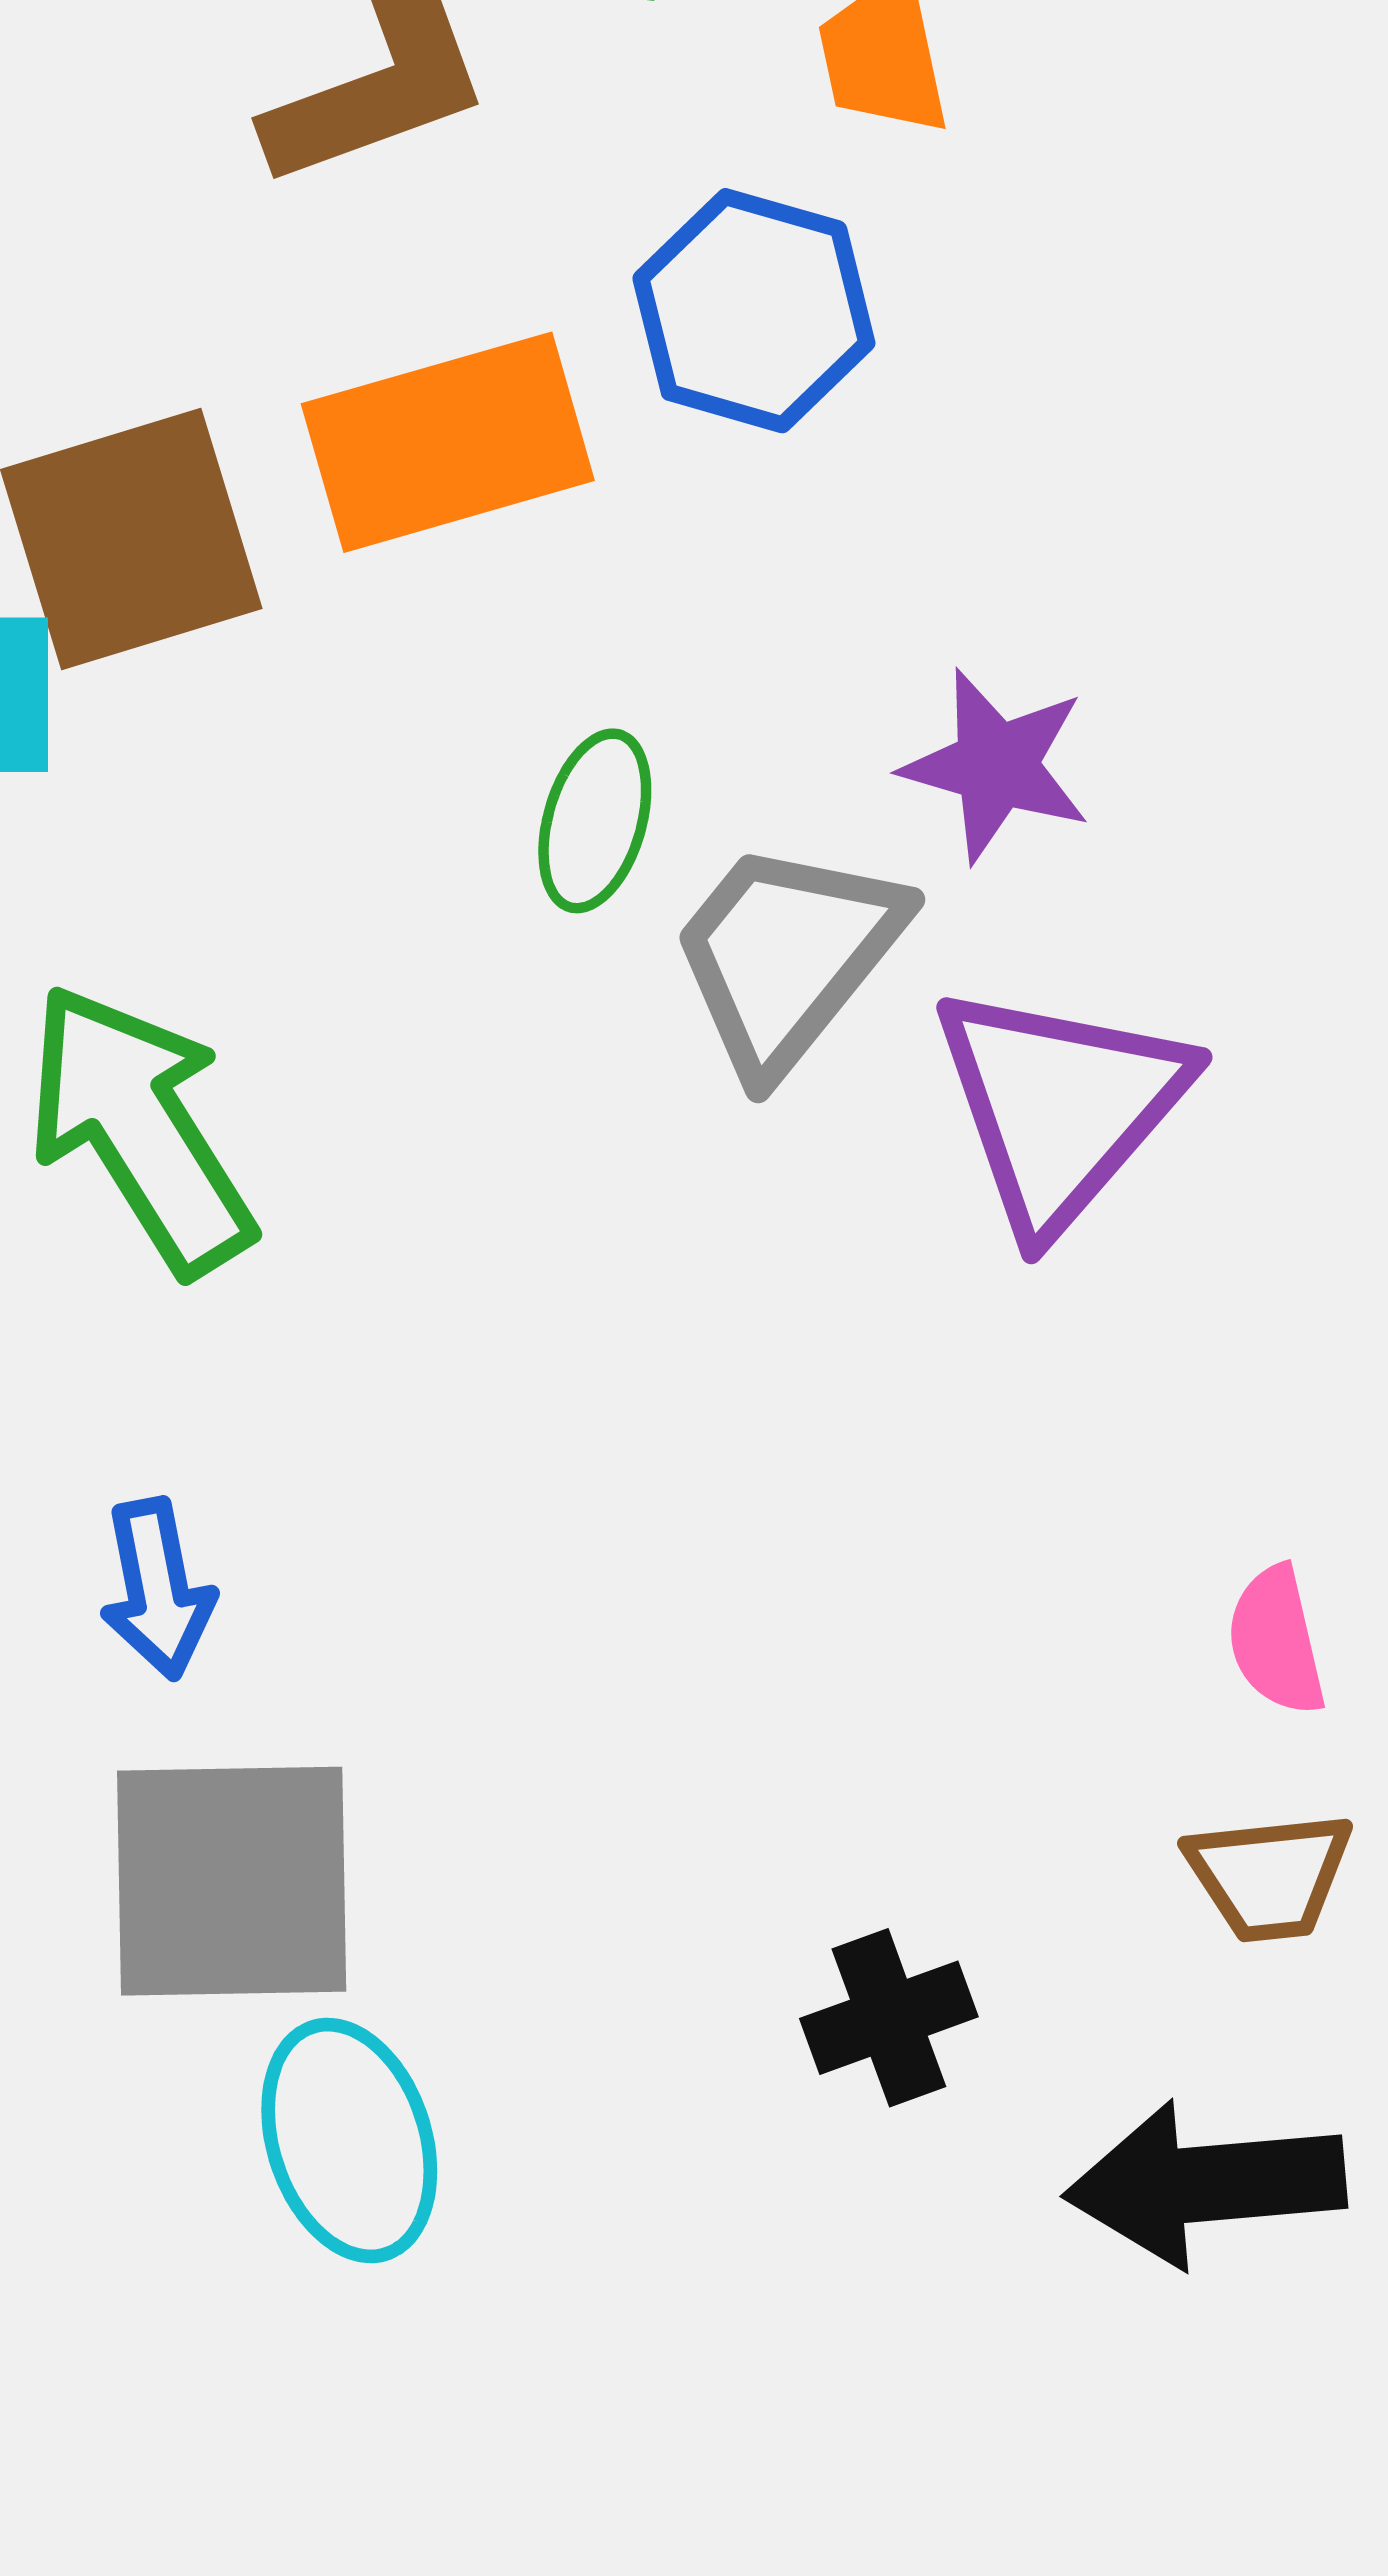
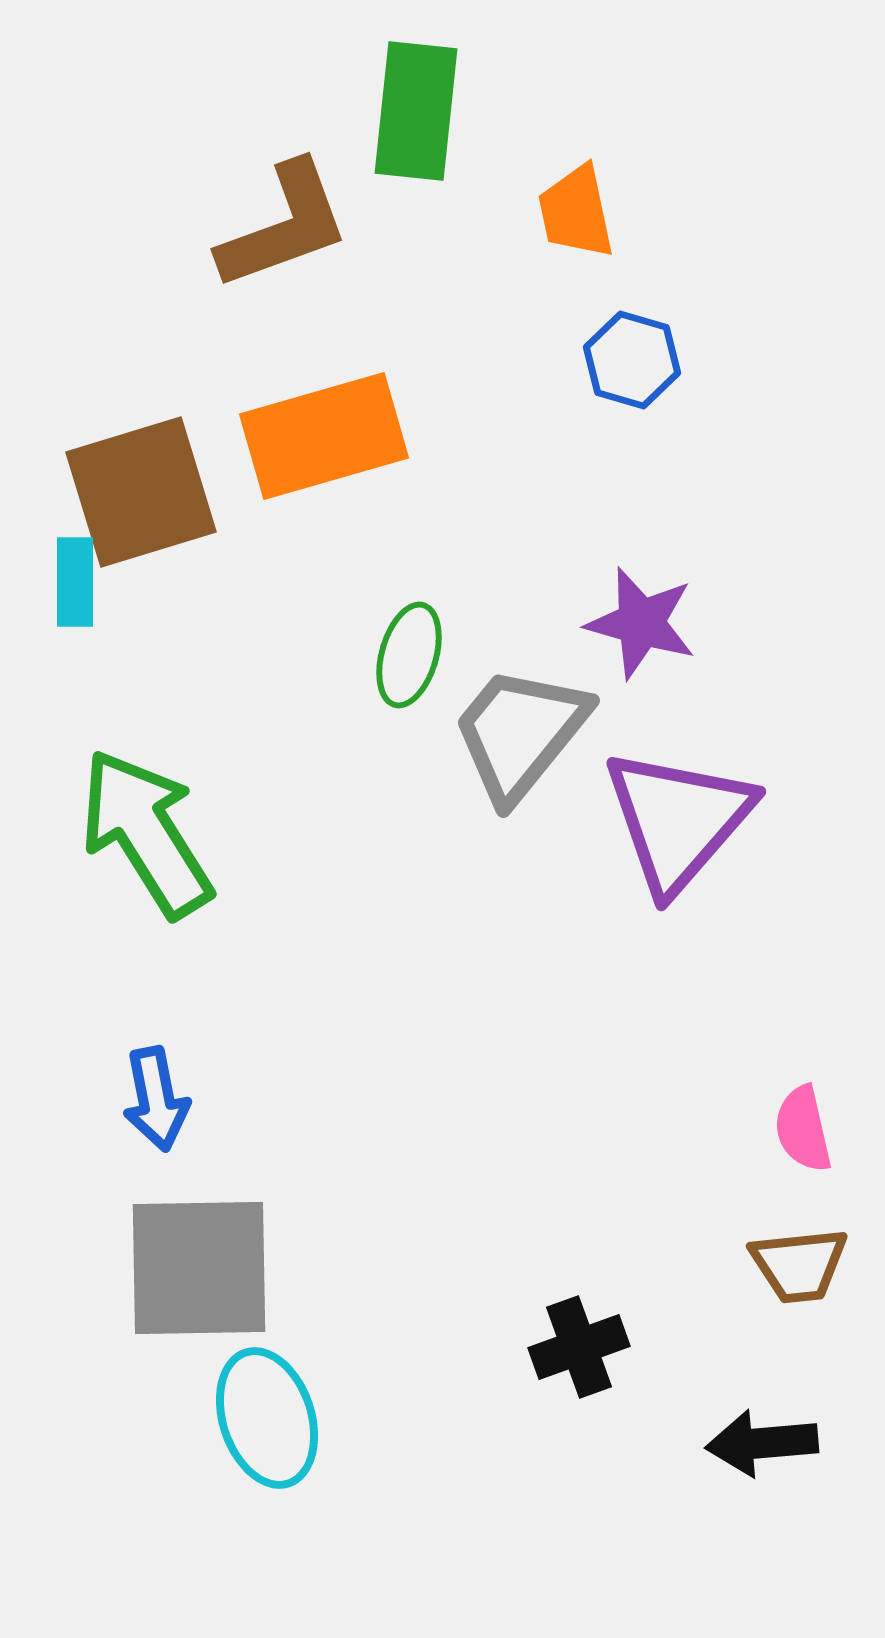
blue hexagon: (754, 311) -> (632, 360), moved, size x0.7
black arrow: (1205, 2184) -> (762, 1443), size x0.7

